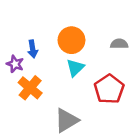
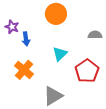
orange circle: (71, 40) -> (56, 14), moved
purple star: (15, 64) -> (12, 27), moved

